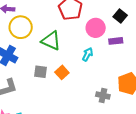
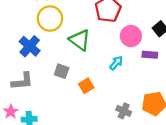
orange square: (62, 72) -> (86, 86), moved

